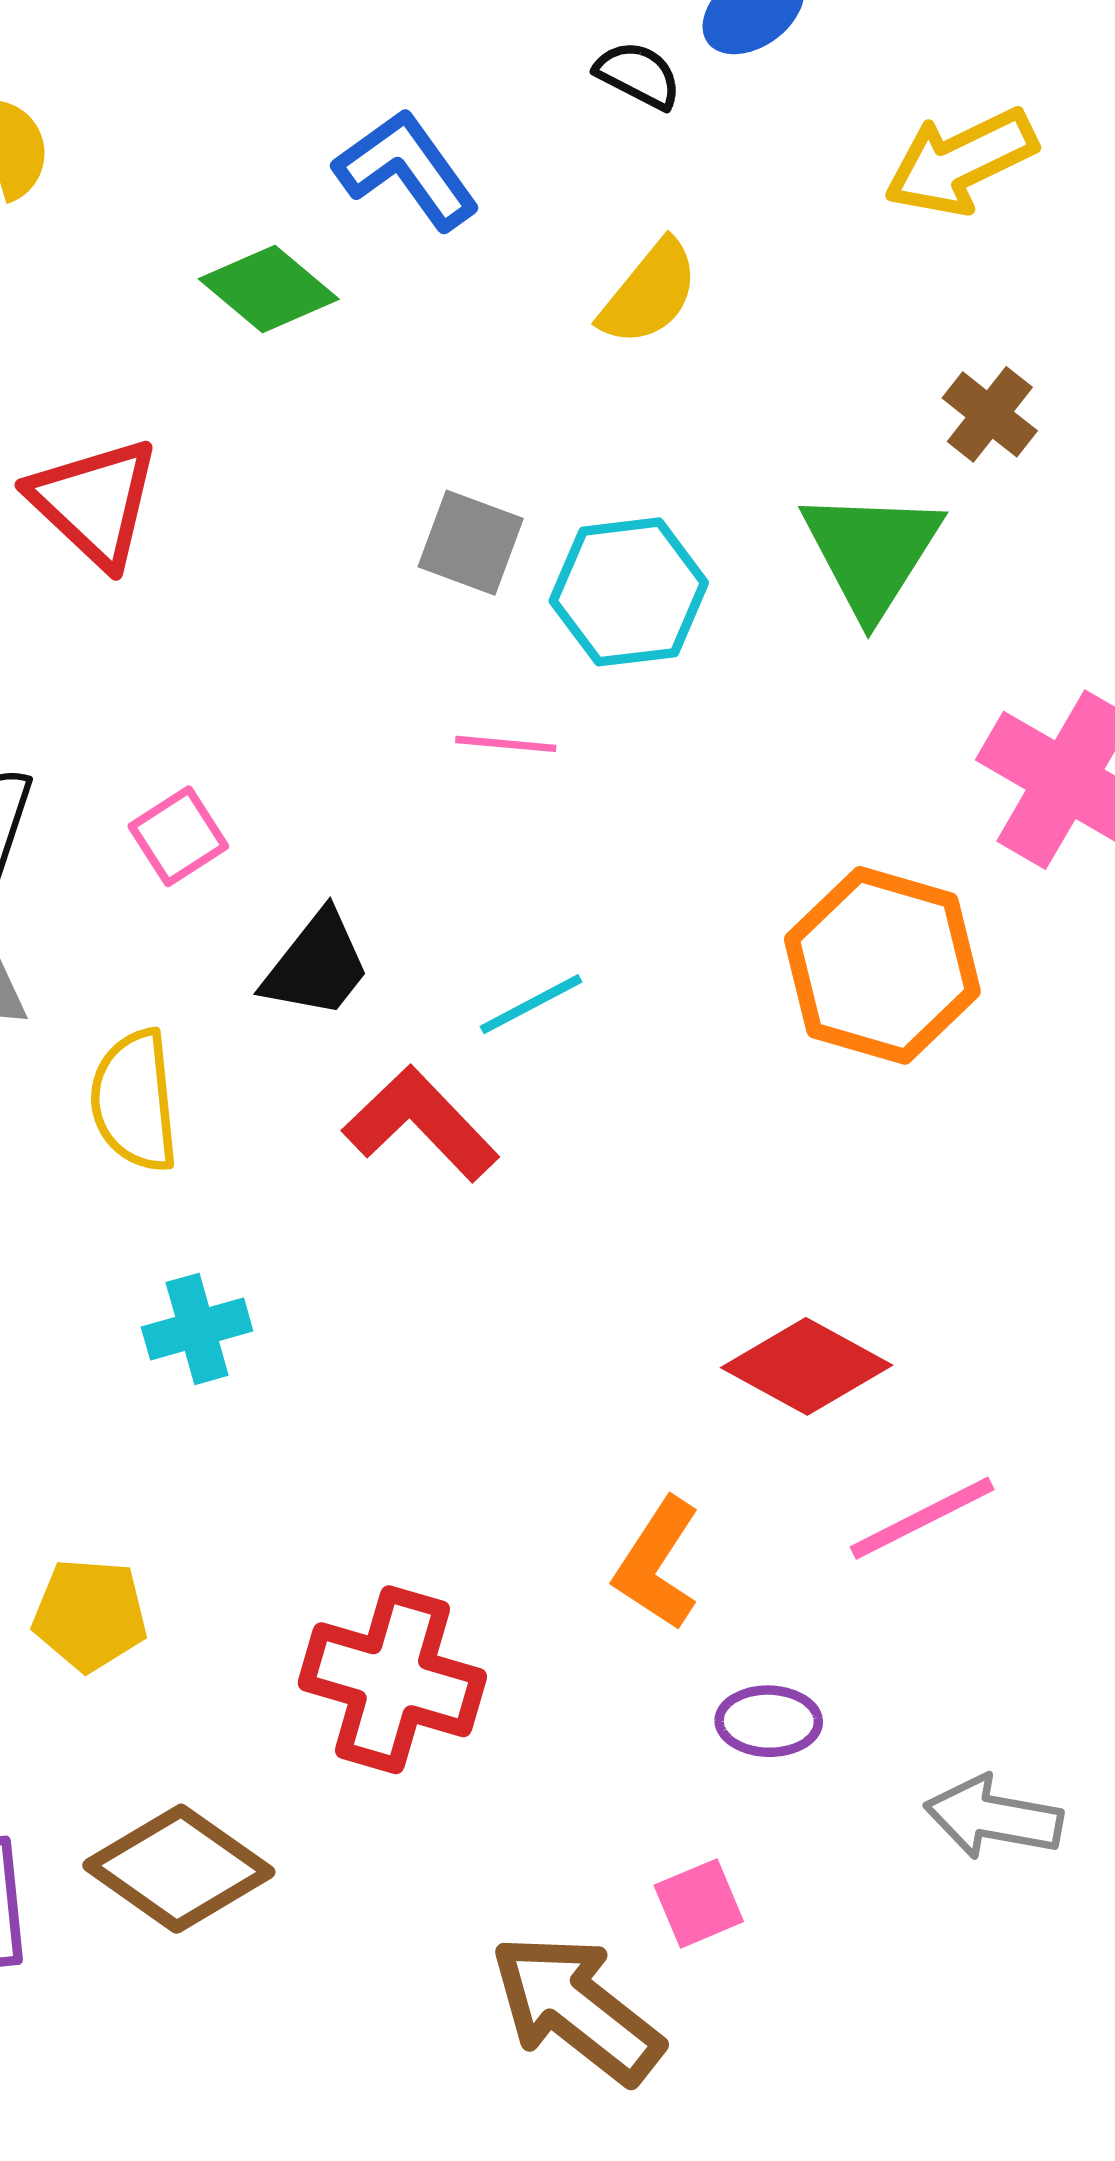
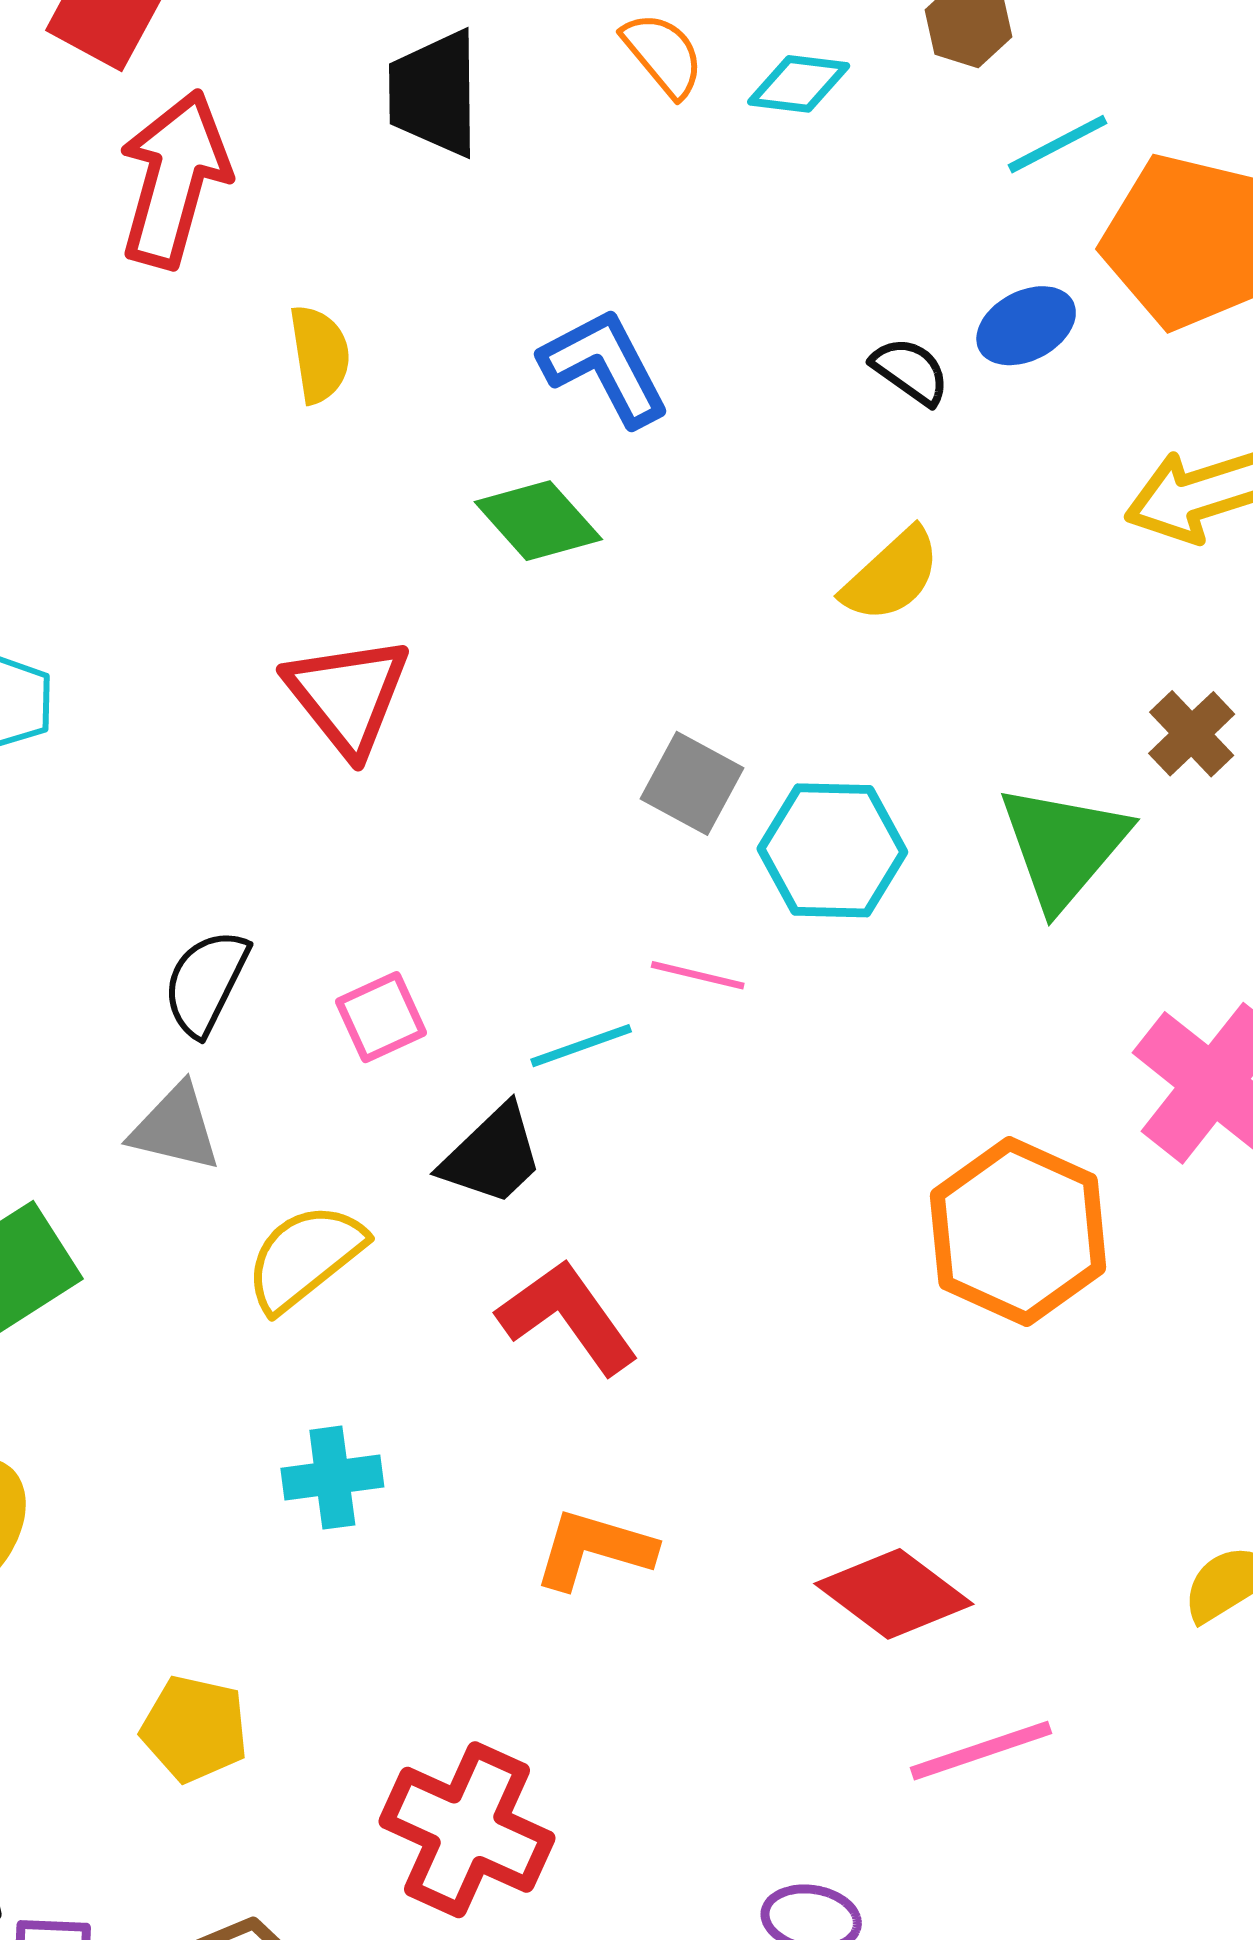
blue L-shape: (407, 170) -> (605, 367), moved
cyan line: (531, 1004) -> (581, 1046), moved
yellow semicircle: (134, 1101) -> (305, 1257), turned 49
orange L-shape: (657, 1564) -> (594, 1549), moved, turned 65

